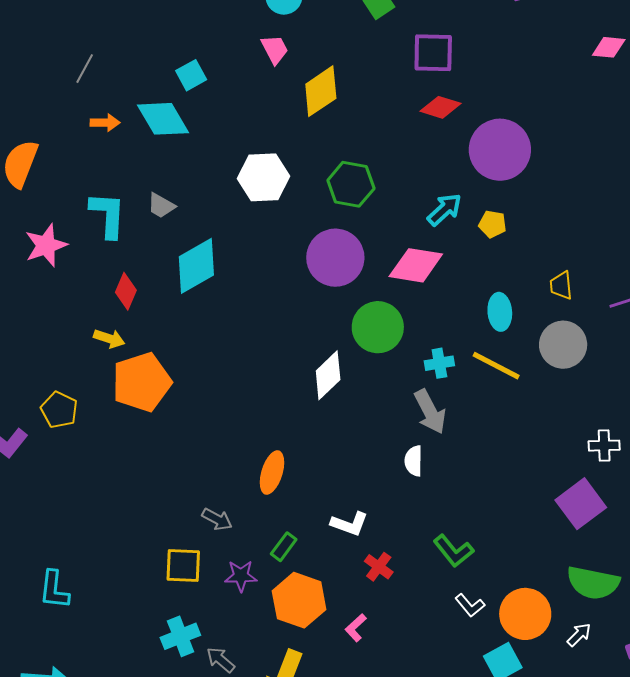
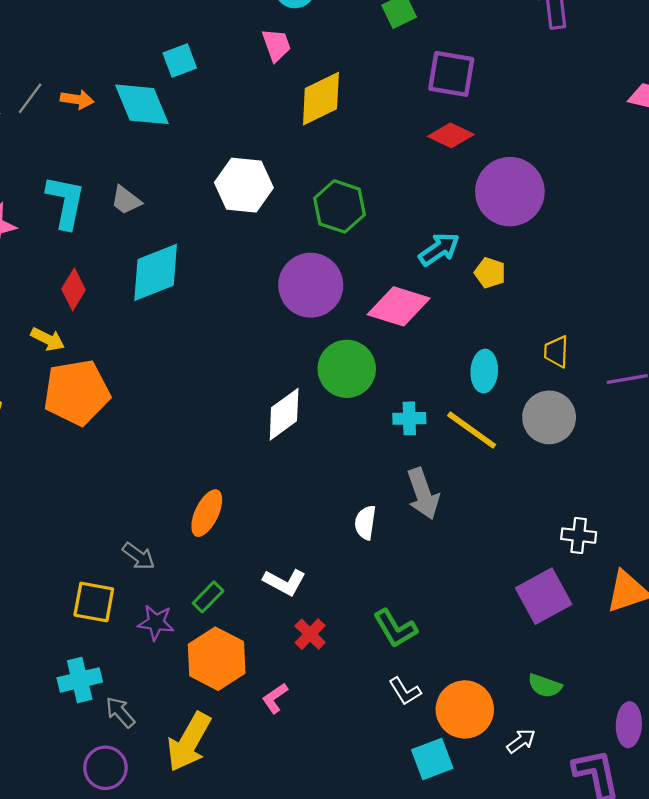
gray line: (85, 69) -> (30, 98), moved
gray arrow: (430, 412) -> (423, 494), moved
green semicircle: (593, 583) -> (545, 686), size x0.6

